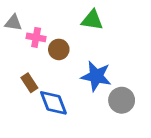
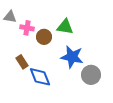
green triangle: (92, 20) -> (65, 27), moved

